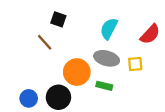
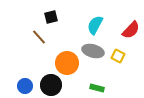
black square: (58, 19) -> (51, 17), turned -32
yellow square: (135, 64) -> (118, 56), turned 32
green rectangle: (104, 86) -> (97, 88), moved

